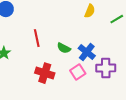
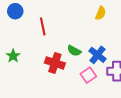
red line: (37, 38) -> (43, 26), moved
red cross: (45, 73) -> (55, 63), moved

